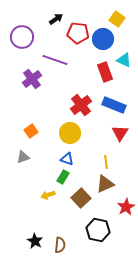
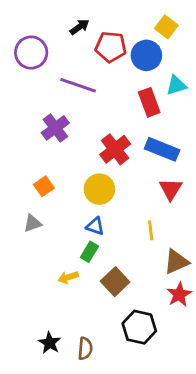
cyan triangle: (124, 60) -> (176, 85), turned -42
purple cross: (32, 79) -> (55, 128), moved
brown triangle: (105, 184) -> (176, 262), moved

